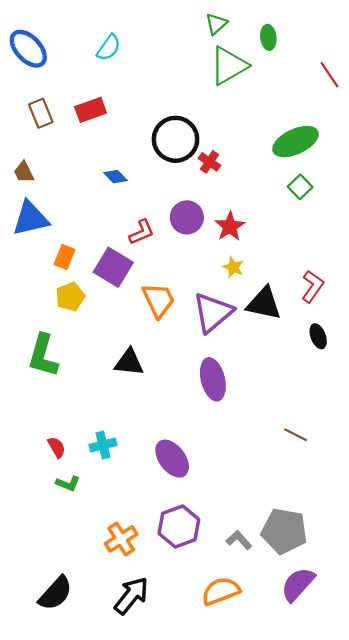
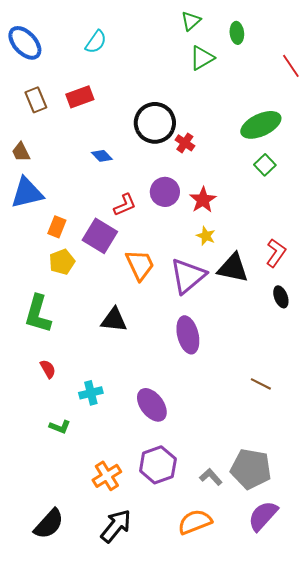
green triangle: (229, 66) -> (202, 58), size x0.7
red semicircle: (57, 447) -> (48, 369), moved

